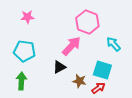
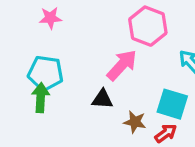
black triangle: (59, 67) -> (102, 99), turned 32
green arrow: (21, 81) -> (41, 98), moved

